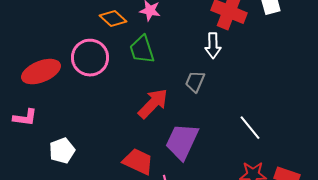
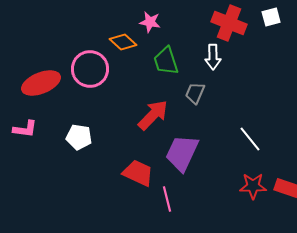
orange diamond: (113, 19) -> (123, 42), moved
green trapezoid: (142, 50) -> (166, 61), moved
white pentagon: (62, 151) -> (79, 137), moved, turned 30

